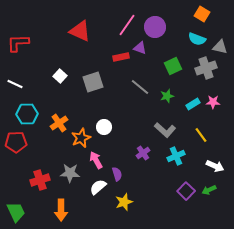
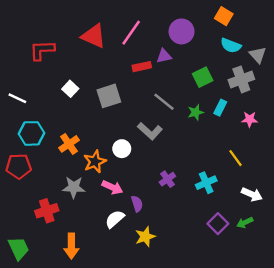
orange square: (202, 14) -> (224, 16), moved
pink line: (127, 25) -> (131, 33), moved
red L-shape: (18, 43) -> (42, 50), moved
gray triangle: (220, 47) -> (258, 55), turned 35
purple triangle: (140, 48) -> (164, 56), turned -32
cyan rectangle: (193, 104) -> (220, 108), moved, turned -32
gray L-shape: (165, 130) -> (150, 131), moved
pink arrow: (96, 160) -> (112, 187), turned 144
gray star: (70, 173) -> (74, 187), moved

